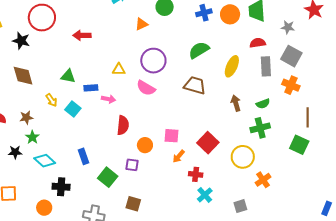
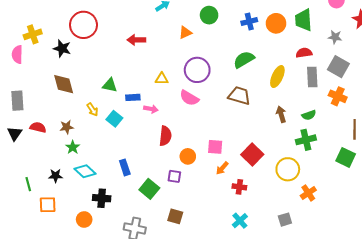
red arrow: (82, 35) -> (136, 40), moved
black star: (15, 152) -> (56, 176), moved
cyan cross: (205, 195) -> (240, 221), moved

